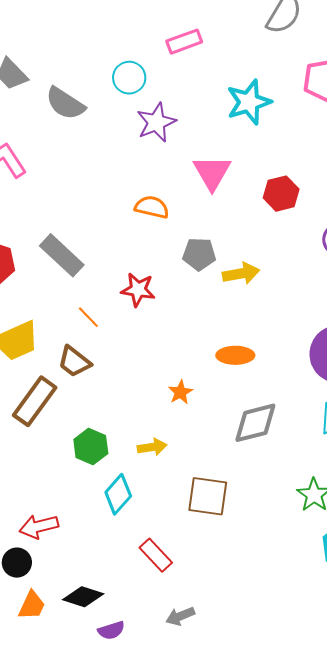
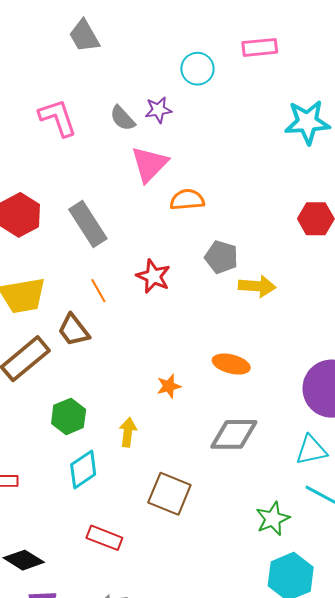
gray semicircle: (65, 103) -> (123, 118), moved, size x0.7
purple star: (156, 122) -> (158, 110), moved, size x0.7
pink triangle: (212, 173) -> (149, 164), moved
orange semicircle: (152, 207) -> (187, 200), turned -32
yellow arrow: (152, 447) -> (128, 432), turned -88
red rectangle: (156, 555) -> (104, 538), turned -40

